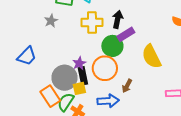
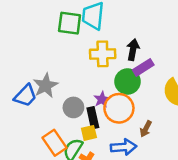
gray star: (51, 21) -> (46, 86), moved, size x1.5
purple star: (79, 63) -> (102, 99), moved
gray circle: (64, 78) -> (73, 107), moved, size x0.7

